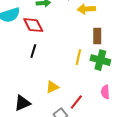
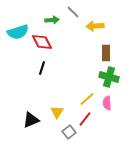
yellow line: (78, 57) -> (87, 99), moved, turned 35
yellow triangle: (52, 87) -> (57, 112), moved, turned -32
pink semicircle: (105, 92) -> (107, 103), moved

